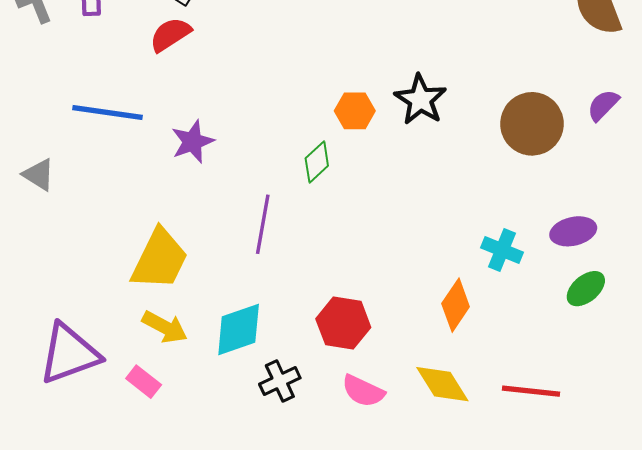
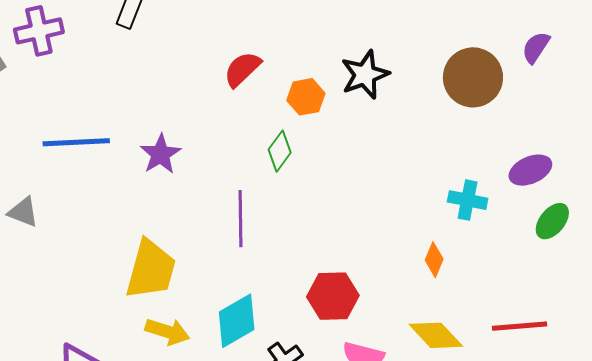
red semicircle: (170, 35) -> (242, 69), moved
black star: (420, 100) -> (365, 75), turned 30
orange diamond: (456, 305) -> (434, 260), size x0.7

